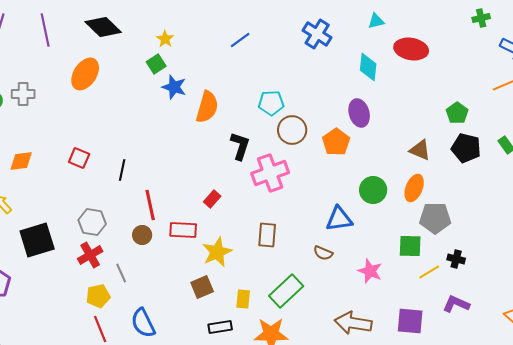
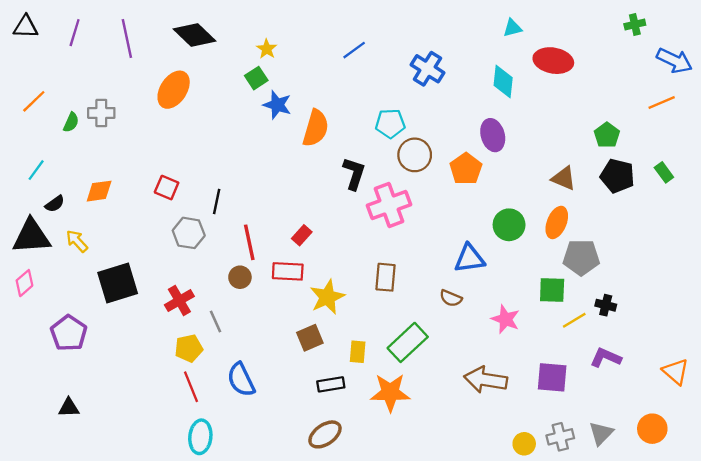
blue cross: (317, 34) -> (427, 69), moved
red rectangle: (212, 199) -> (302, 235), moved
gray hexagon: (92, 222) -> (189, 233), moved

